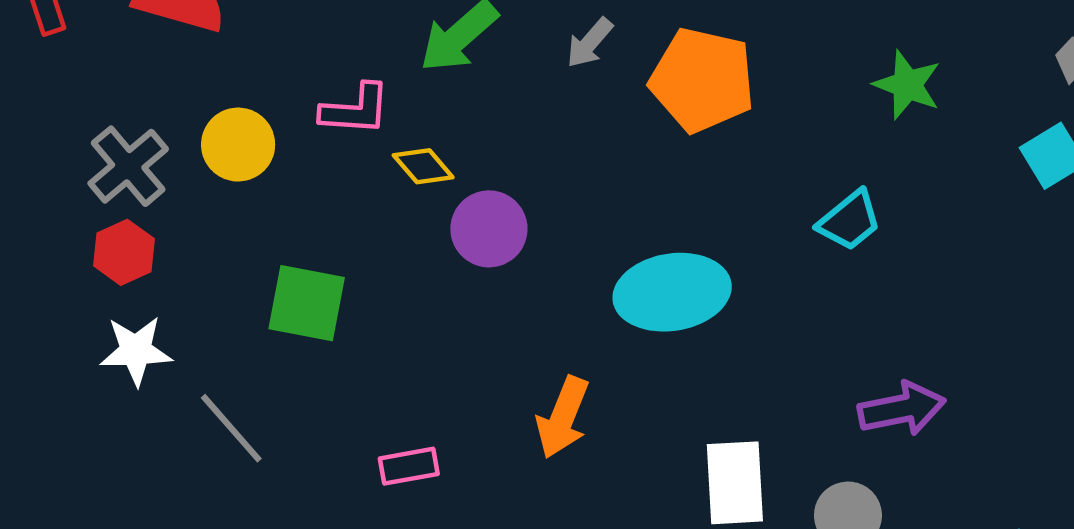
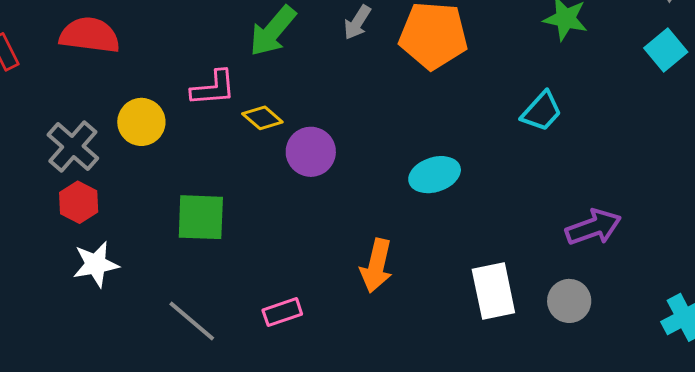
cyan ellipse: (672, 292) -> (435, 175), size x0.7
gray line: (231, 428) -> (192, 321), moved

